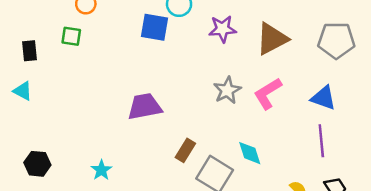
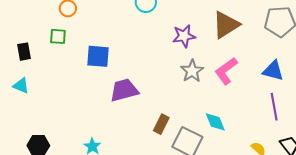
blue square: (154, 27) -> (98, 56), moved
purple star: (222, 29) -> (184, 36), moved

